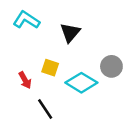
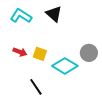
black triangle: (70, 33) -> (54, 14), moved, turned -30
red arrow: (25, 80) -> (20, 52), moved, turned -40

